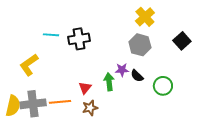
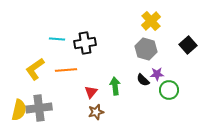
purple star: (122, 70) -> (157, 74), moved
orange line: (60, 102) -> (66, 70), moved

